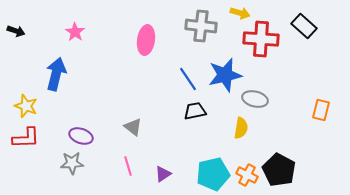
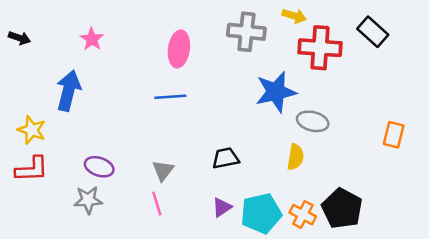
blue line: (188, 79) -> (170, 97), moved, turned -60
black trapezoid: (195, 111) -> (226, 158), moved
gray triangle: (133, 127) -> (163, 170), moved, turned 30
purple triangle: (163, 174) -> (222, 207), moved

